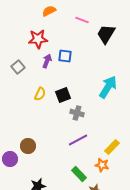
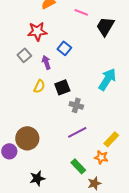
blue square: (65, 56) -> (64, 48), turned 32
purple arrow: (47, 61) -> (46, 62), moved, turned -40
gray square: (18, 67) -> (24, 55), moved
brown circle: (28, 146) -> (27, 138), size x1.5

